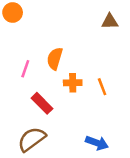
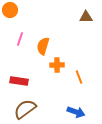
pink line: (25, 69) -> (20, 39), moved
orange line: (102, 87) -> (79, 77), moved
red rectangle: (42, 103) -> (19, 81), moved, turned -36

